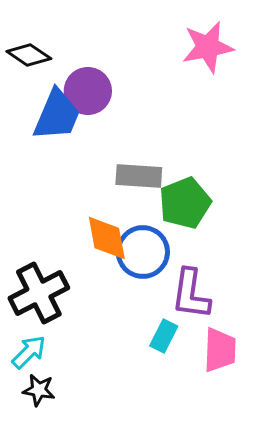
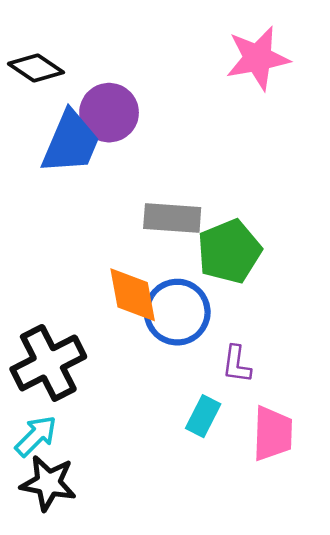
purple L-shape: (191, 294) -> (237, 364), size x0.6
black star: (39, 390) -> (48, 483), size x1.4

